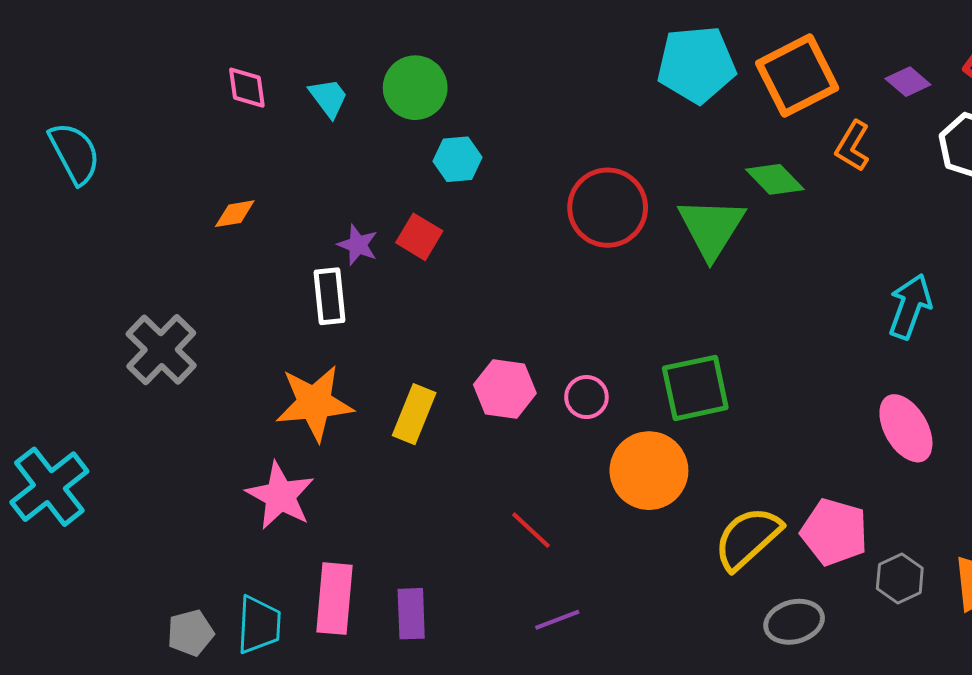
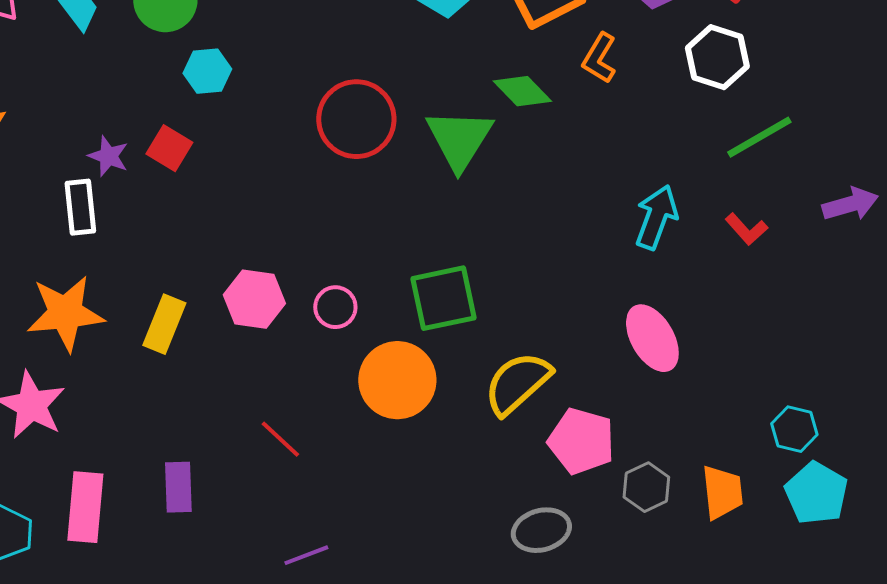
yellow semicircle: (748, 538) -> (517, 383), moved
purple rectangle: (411, 614) -> (178, 487), moved
purple line: (557, 620) -> (306, 555), moved

